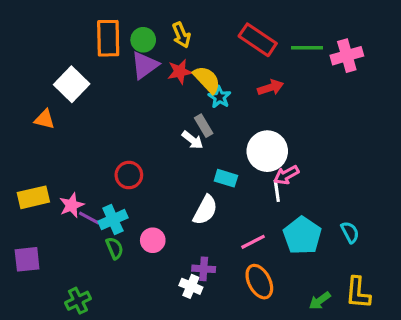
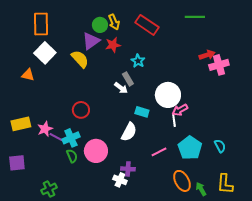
orange rectangle: (108, 38) -> (41, 24), moved
green circle: (143, 40) -> (100, 25), moved
red rectangle: (258, 40) -> (147, 25), moved
green line: (307, 48) -> (195, 17), moved
pink cross: (347, 56) -> (219, 65), moved
yellow semicircle: (207, 80) -> (80, 59), moved
red arrow: (270, 88) -> (207, 55), moved
pink circle: (153, 240) -> (96, 151), size x1.5
orange ellipse: (259, 282) -> (182, 181), moved
green arrow: (320, 301) -> (201, 189), turned 96

